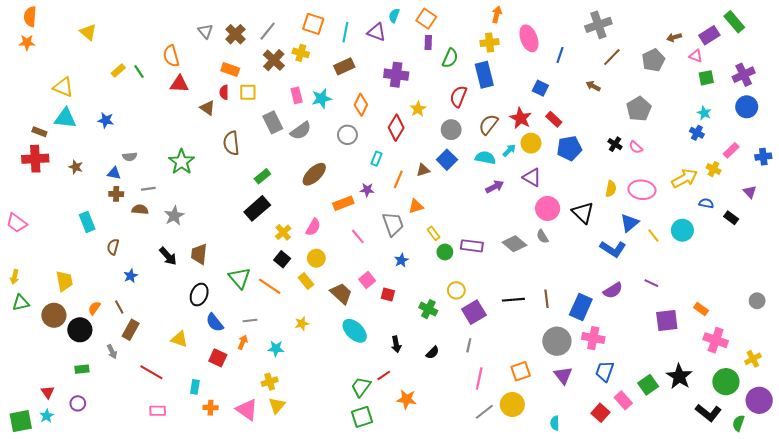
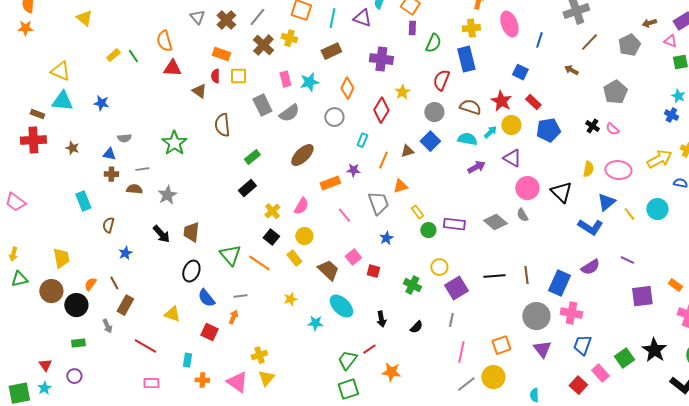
brown semicircle: (488, 124) -> (470, 107), turned 70
black rectangle: (257, 208) -> (247, 188), size x0.7
cyan star: (276, 348) -> (315, 323), moved

